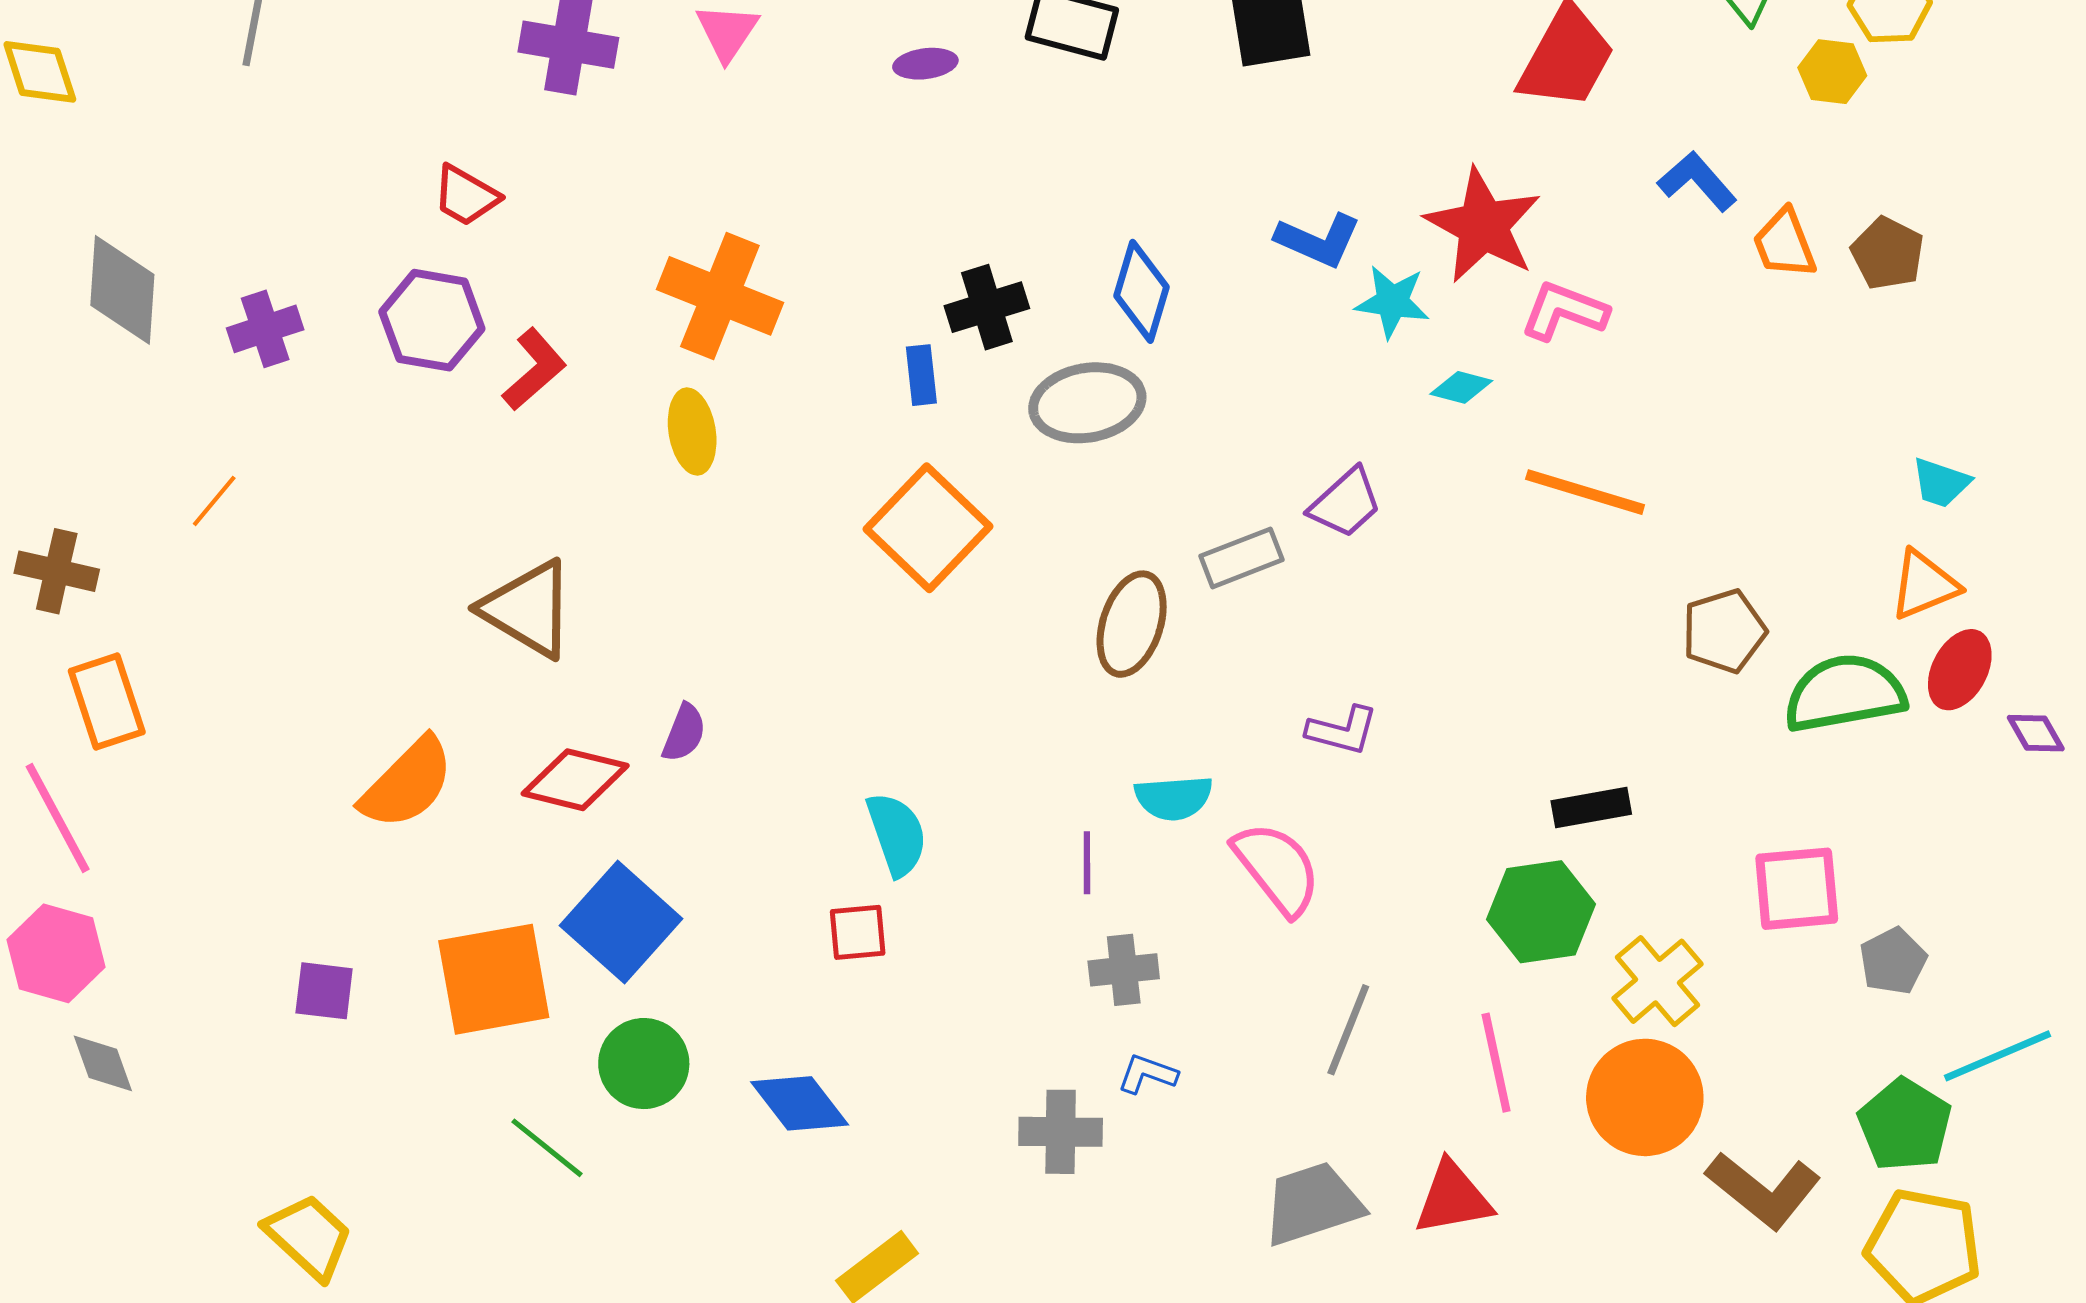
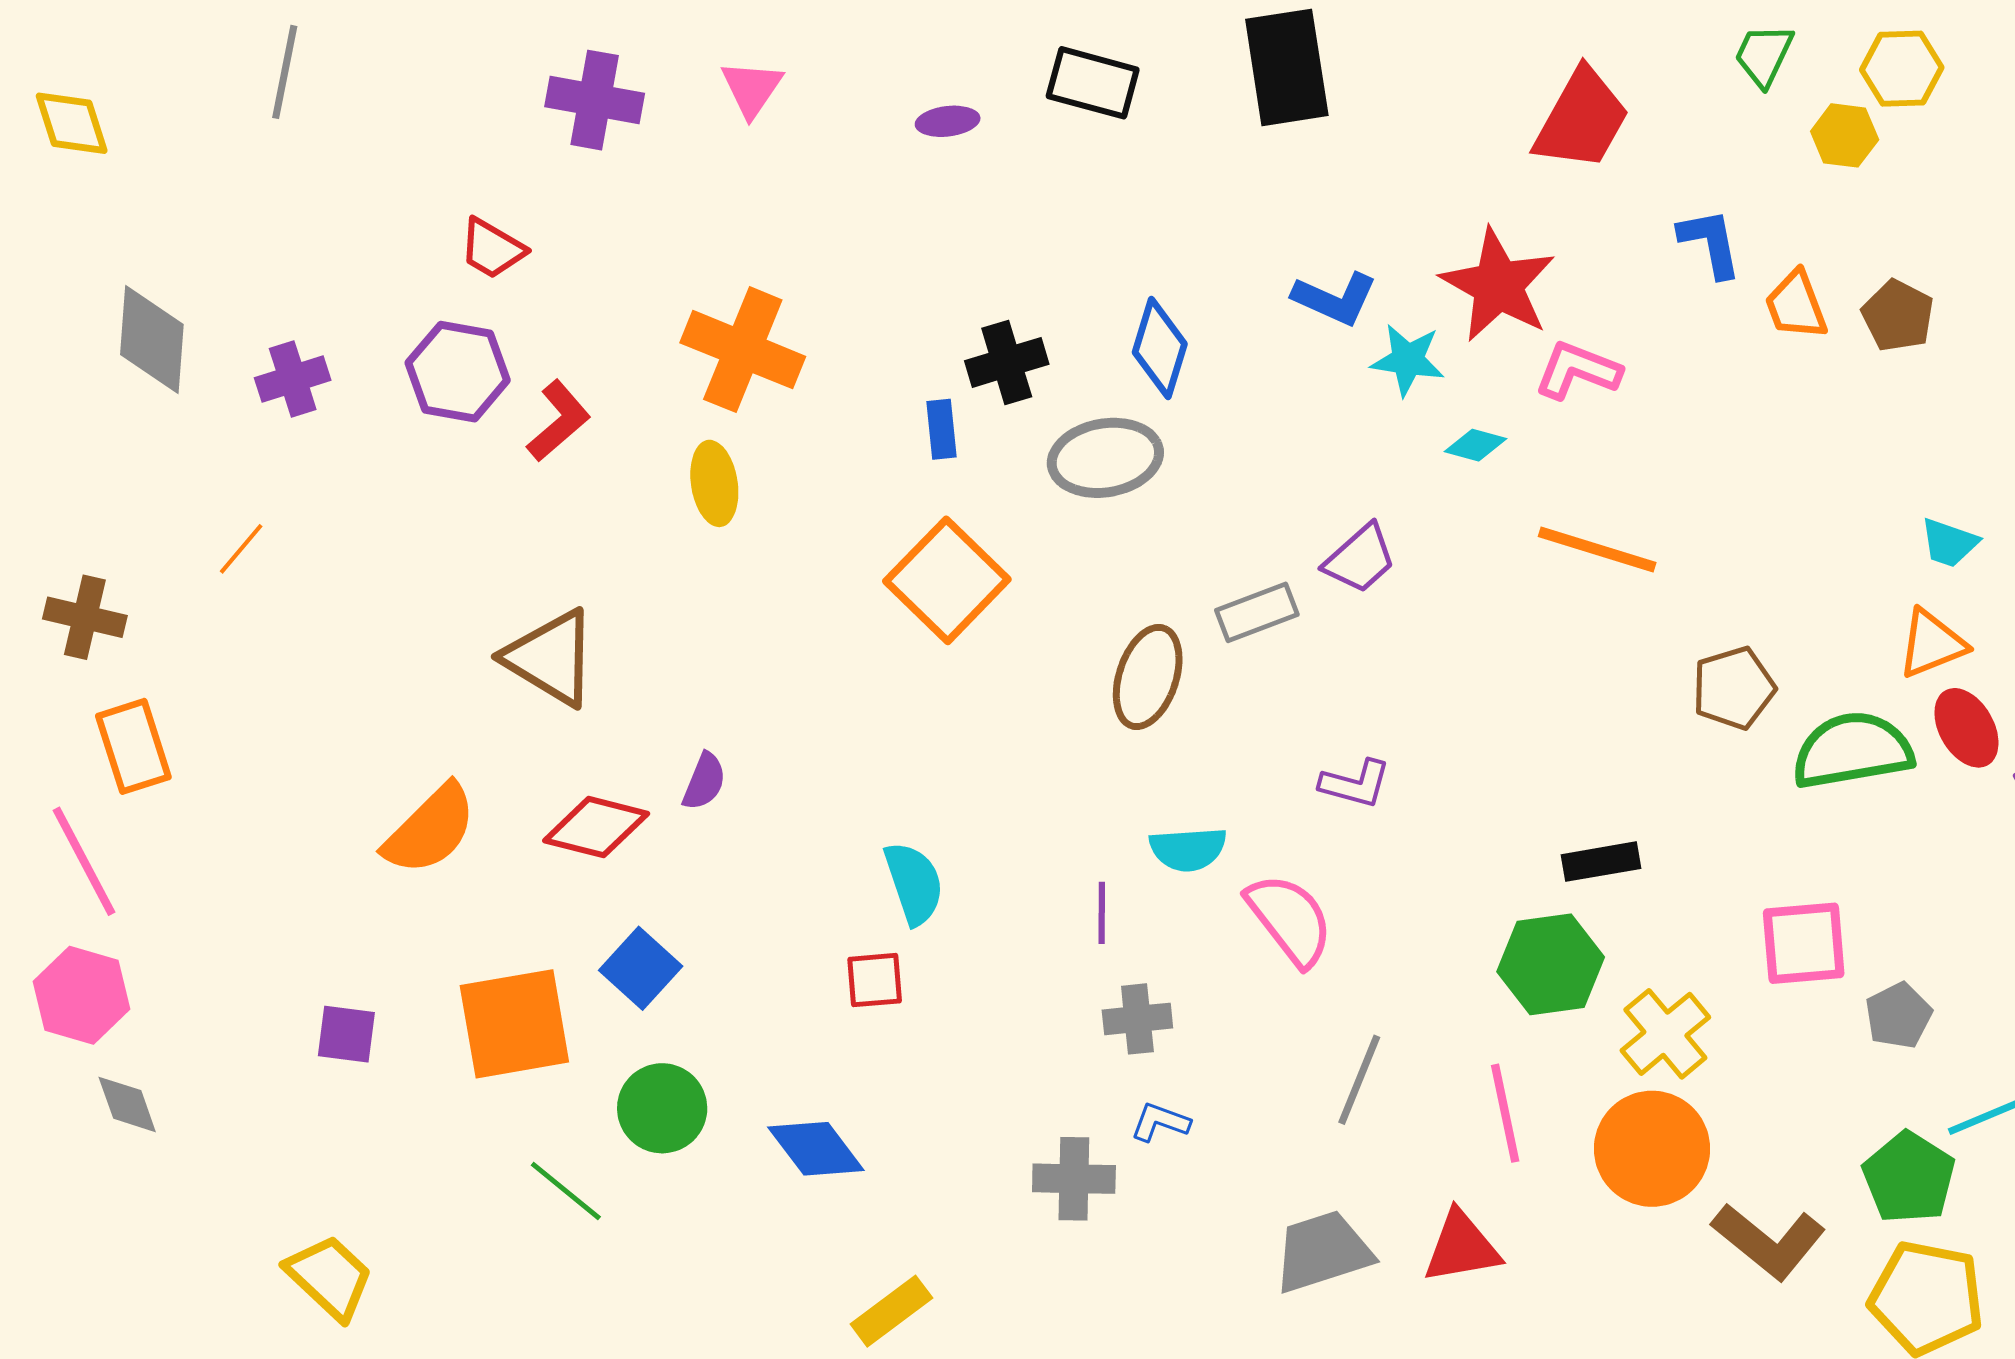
blue L-shape: (1697, 181) -> (1710, 243), turned 30
red ellipse: (1960, 670) -> (1966, 728), turned -58
blue square: (621, 922) -> (641, 968), size x0.7

